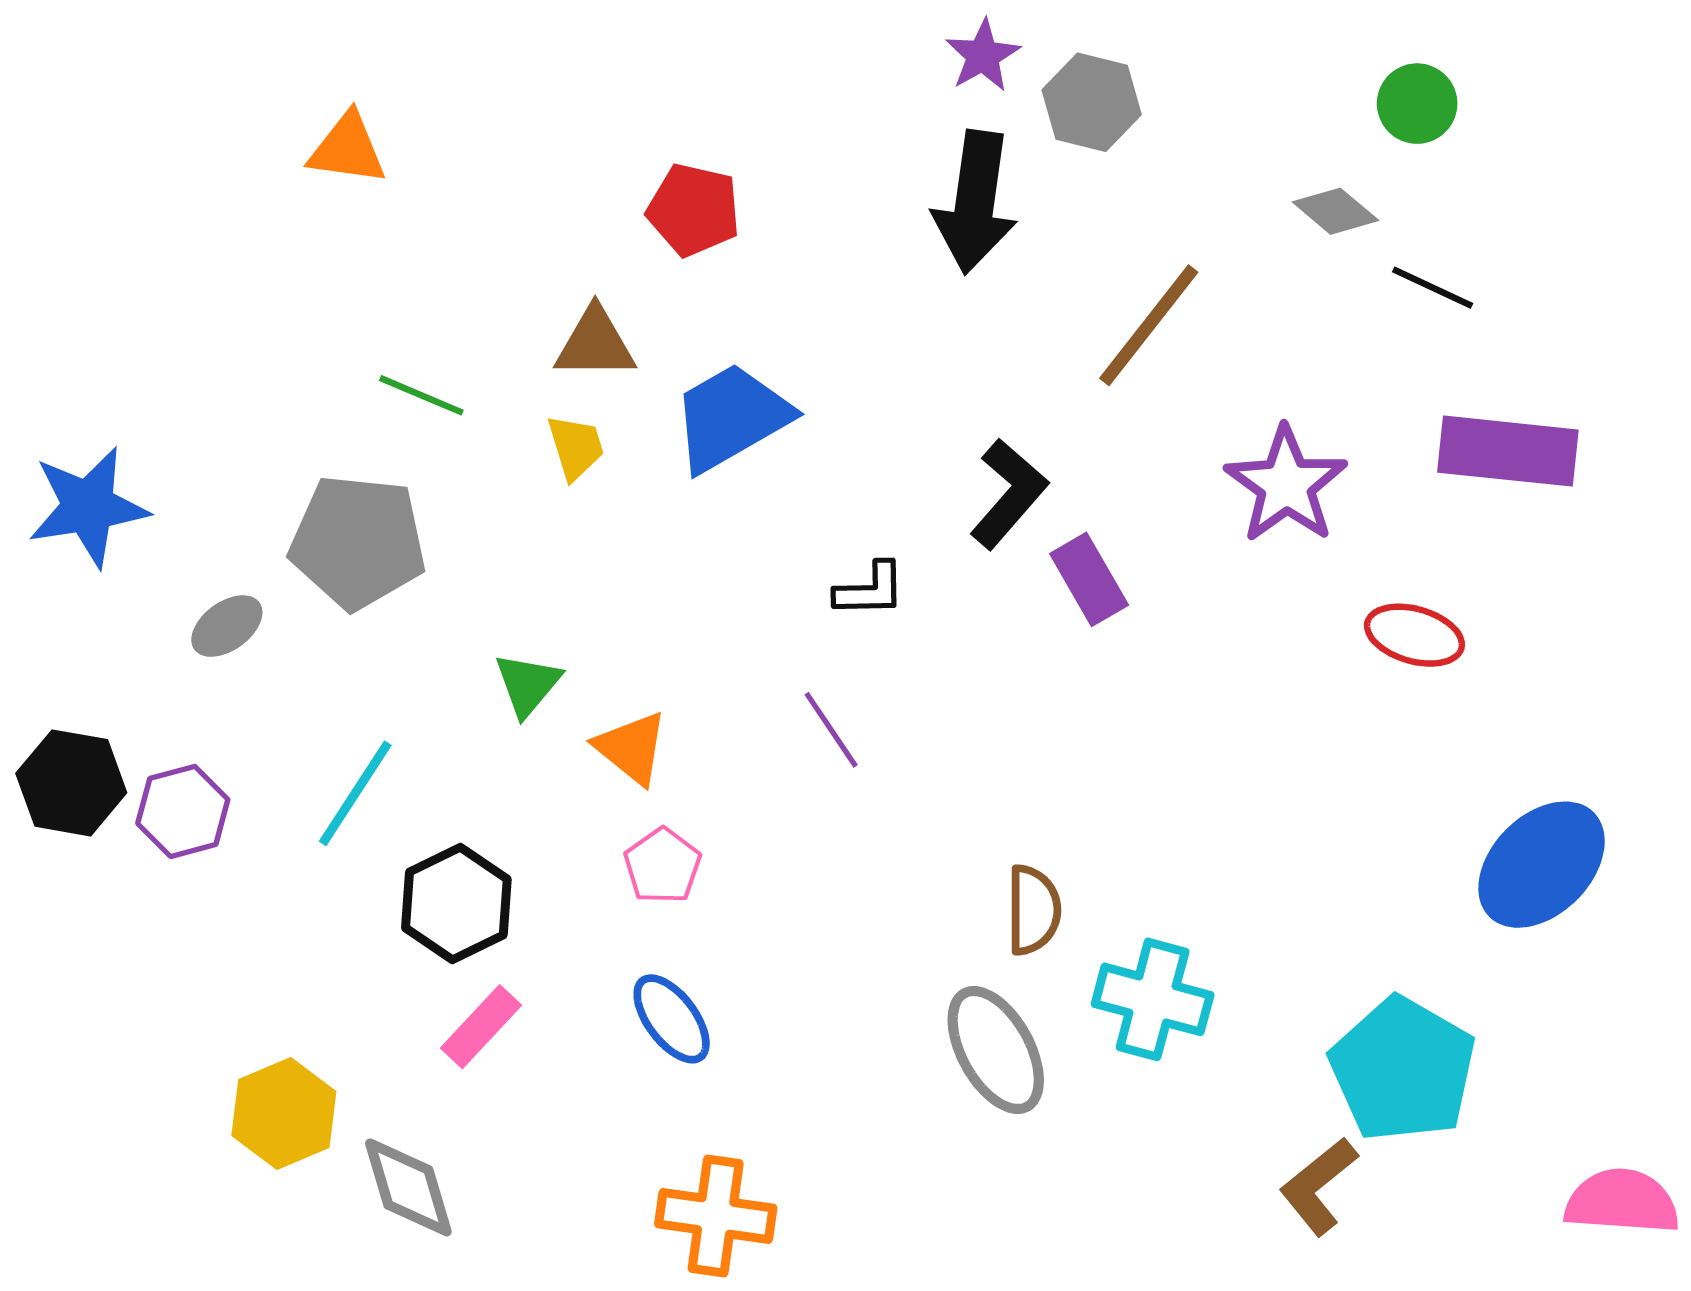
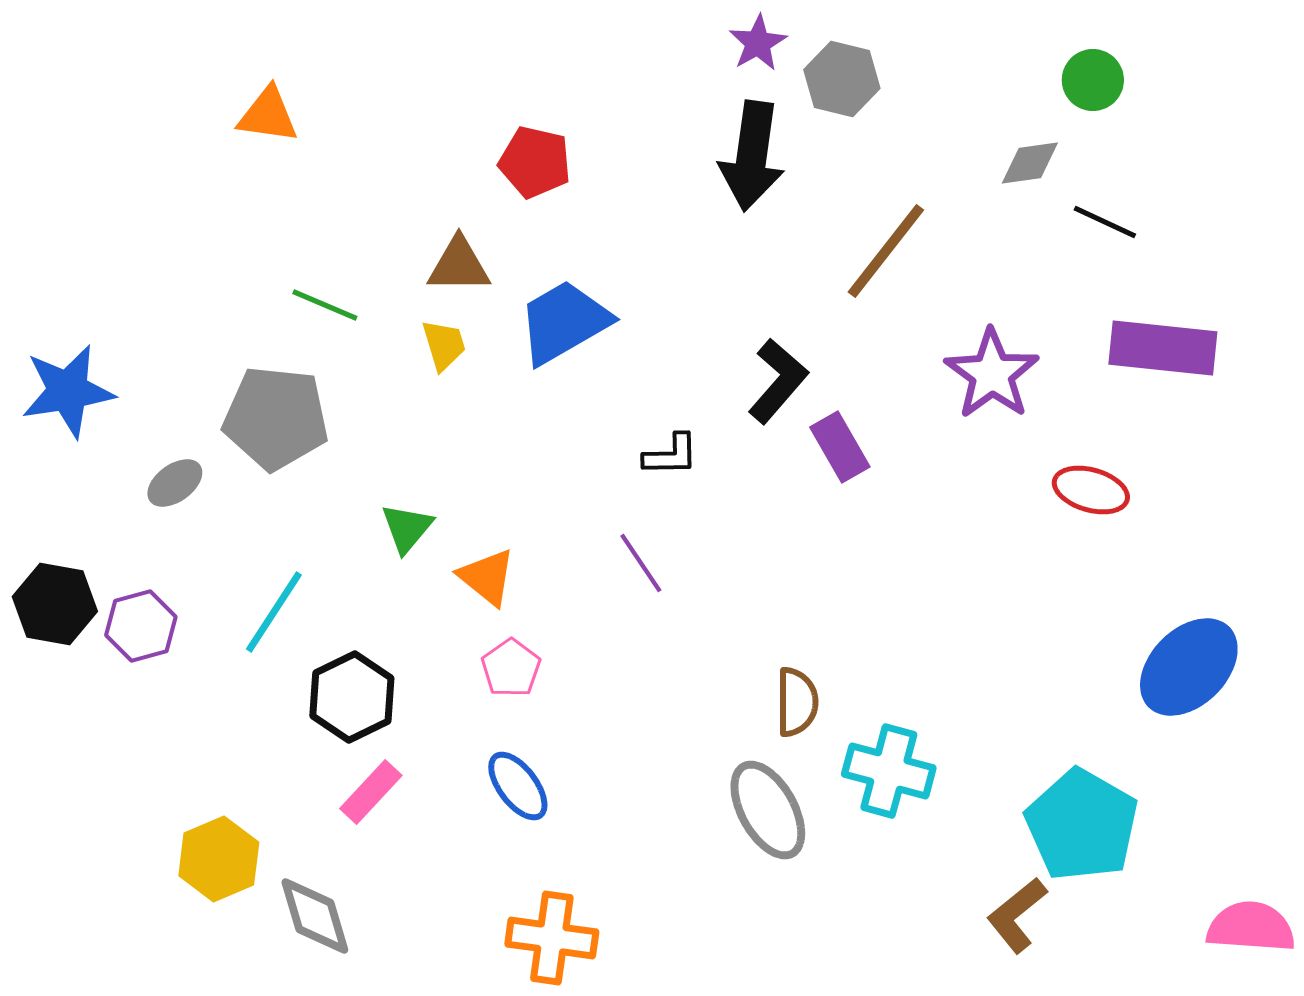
gray diamond: (1335, 211) -> (1030, 163), turned -48

